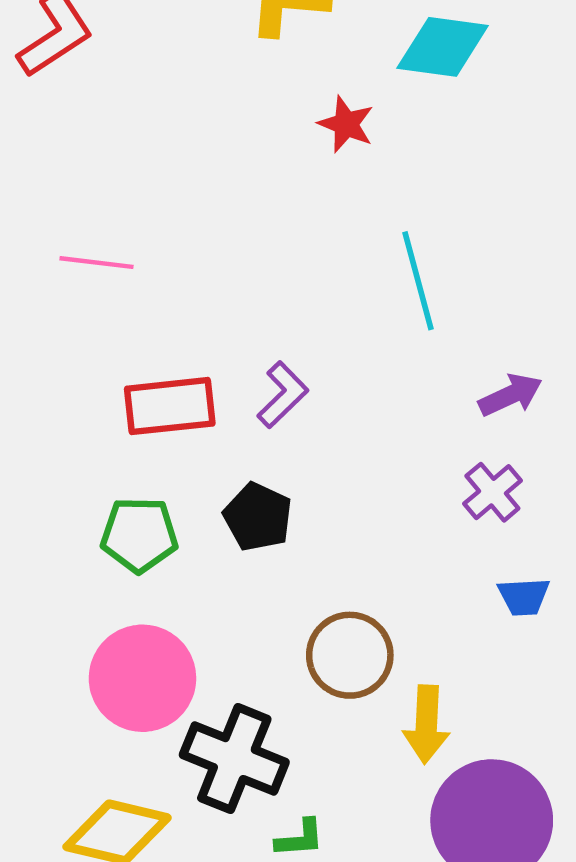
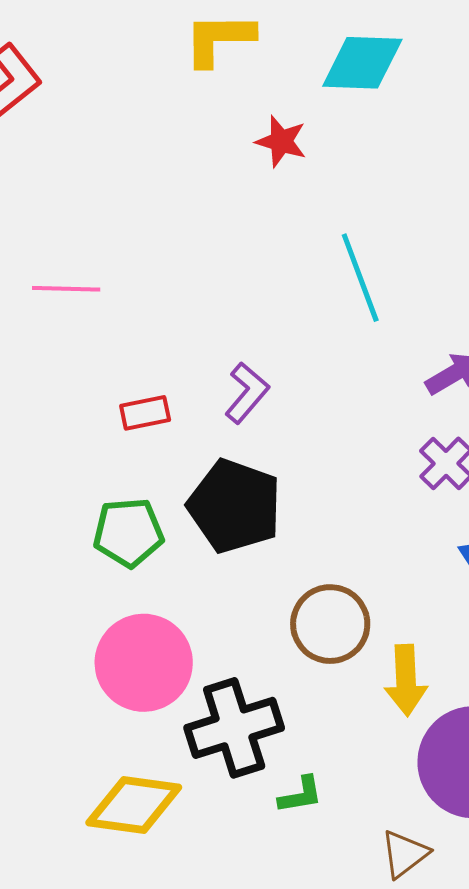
red rectangle: (170, 406) -> (145, 413), size x0.6
black pentagon: (258, 517) -> (235, 506), size x1.5
black cross: (234, 759) -> (234, 728), turned -34

